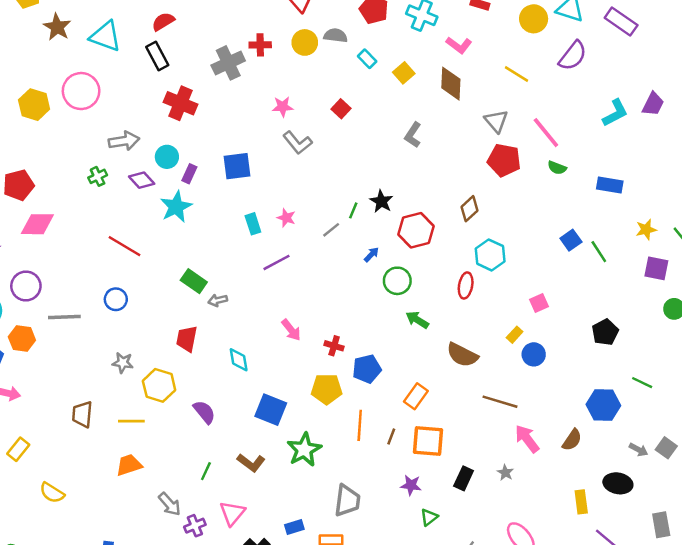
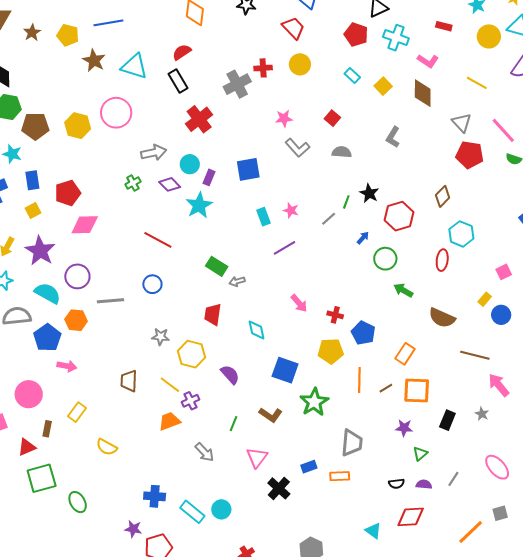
gray semicircle: (335, 36) -> (342, 152), moved
red cross: (181, 103) -> (199, 119), turned 32
blue pentagon: (367, 369) -> (363, 333), turned -30
yellow line: (131, 421) -> (170, 385), turned 40
brown line: (391, 437) -> (386, 388), turned 40
purple cross: (195, 526) -> (191, 401), moved

